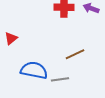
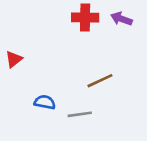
blue semicircle: (34, 70) -> (45, 102), size x0.6

